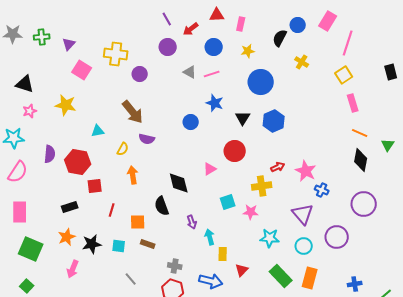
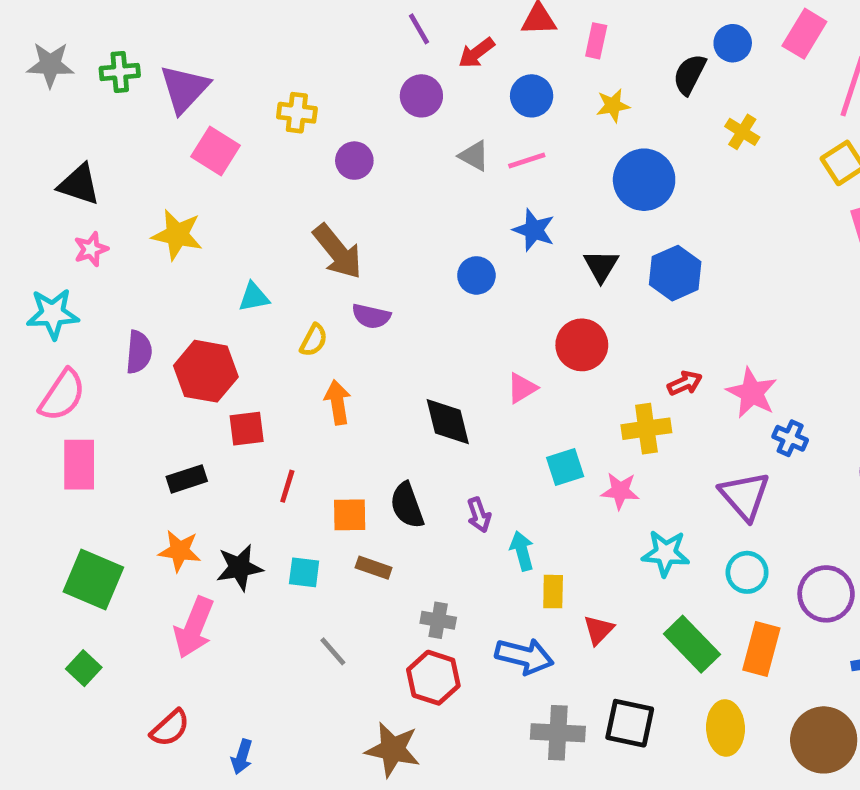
purple triangle: (69, 44) -> (184, 89), size x1.6
yellow cross: (116, 54) -> (297, 113), size x0.7
black semicircle: (162, 206) -> (407, 505), moved
pink rectangle: (20, 212) -> (79, 465), moved
orange star: (67, 237) -> (180, 551), turned 30
purple circle: (337, 237) -> (826, 594), moved
pink arrow: (73, 269) -> (194, 627), size x1.4

